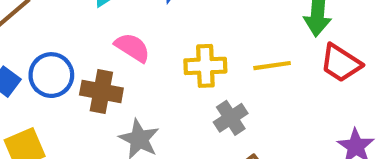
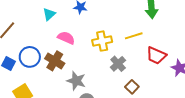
red trapezoid: (341, 63) -> (156, 55), moved
brown cross: (101, 91) -> (55, 61), turned 30

